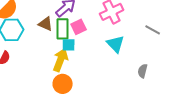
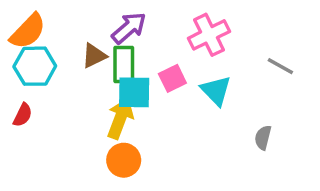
brown triangle: (46, 24) -> (94, 56), turned -49
pink square: (79, 27) -> (172, 78), moved
cyan square: (69, 45) -> (134, 92), size x1.5

